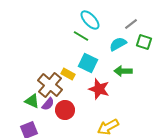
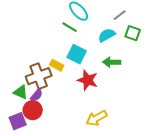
brown cross: (50, 85) -> (39, 76), turned 30
red circle: (65, 110) -> (33, 110), moved

